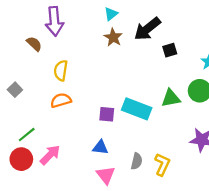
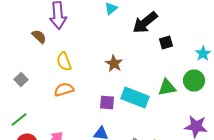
brown star: (113, 37) -> (114, 64), moved
yellow semicircle: (61, 70) -> (64, 62), turned -30
green line: (27, 135) -> (19, 120), moved

